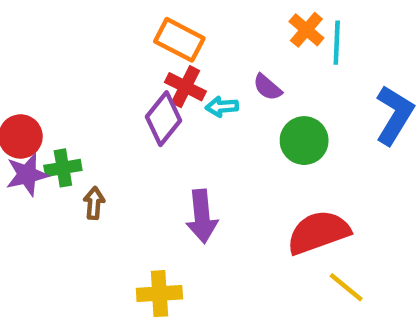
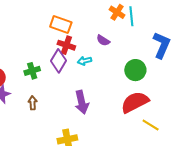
cyan arrow: (222, 107) -> (85, 61), moved
green circle: (304, 141) -> (135, 70), moved
green cross: (63, 168) -> (32, 71), moved

